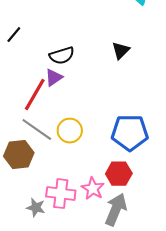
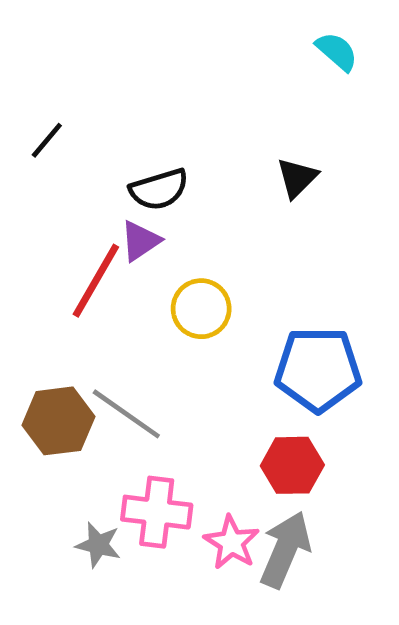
gray line: (37, 130) -> (126, 414), moved
yellow circle: (70, 131) -> (201, 309), moved
pink star: (93, 189) -> (232, 543), moved

